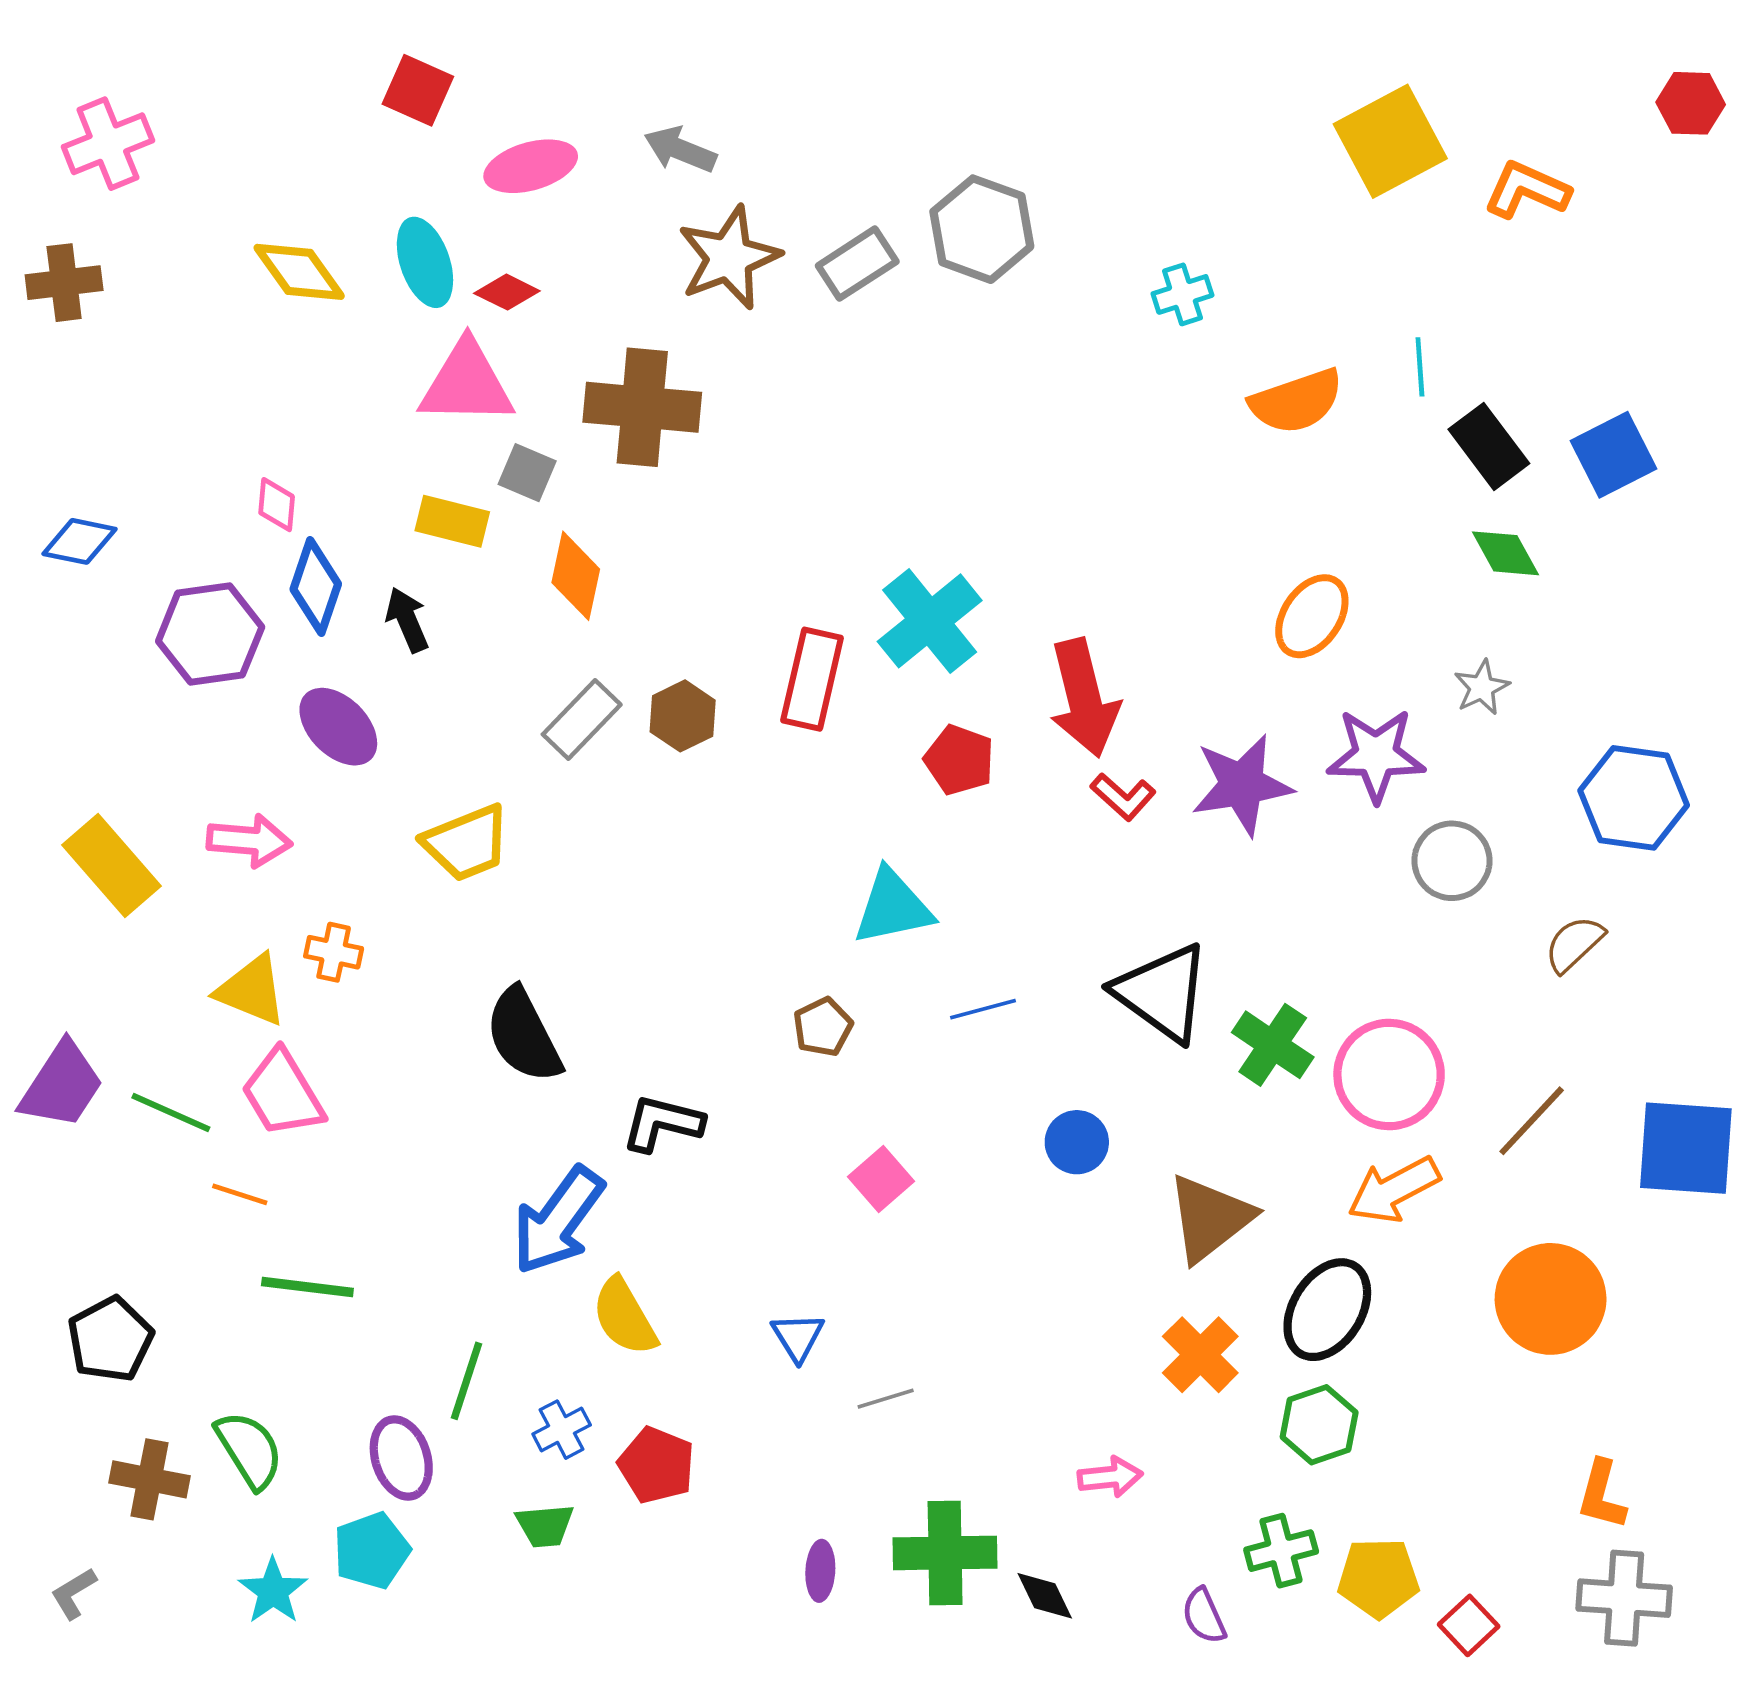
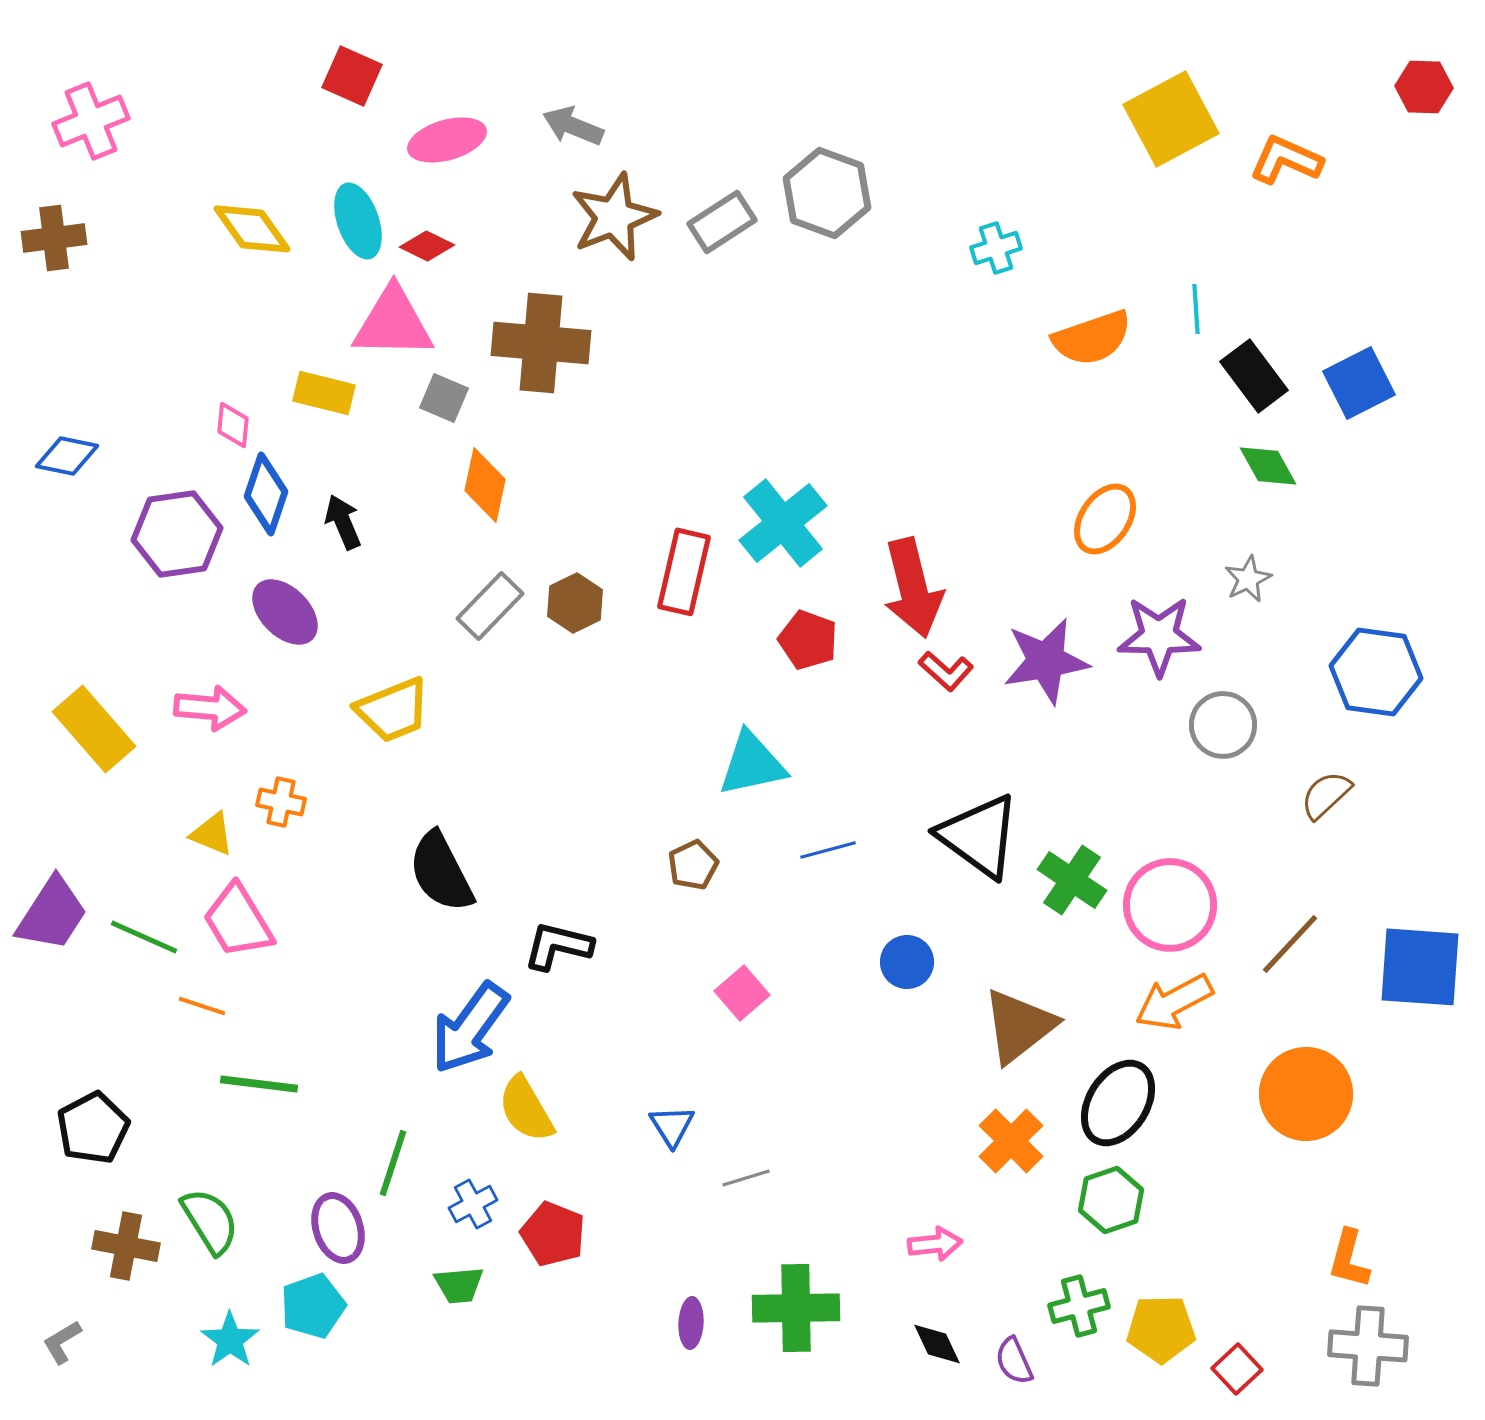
yellow rectangle: (452, 521) -> (324, 393), moved
yellow triangle: (252, 990) -> (212, 834), size x0.7
black diamond: (1045, 1596) -> (937, 1344), moved

